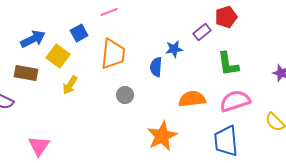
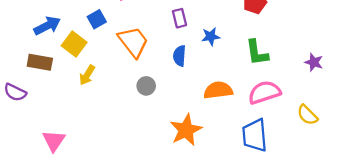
purple rectangle: (202, 32) -> (179, 18), moved, turned -66
blue star: (174, 49) -> (211, 36), moved
orange trapezoid: (113, 54) -> (133, 42), turned -44

